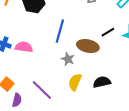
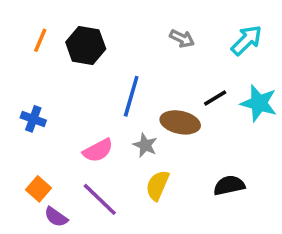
pink semicircle: (24, 47) -> (98, 150), moved, turned 144
black semicircle: (102, 82) -> (229, 185), moved
purple semicircle: (17, 100) -> (56, 217), turned 112

